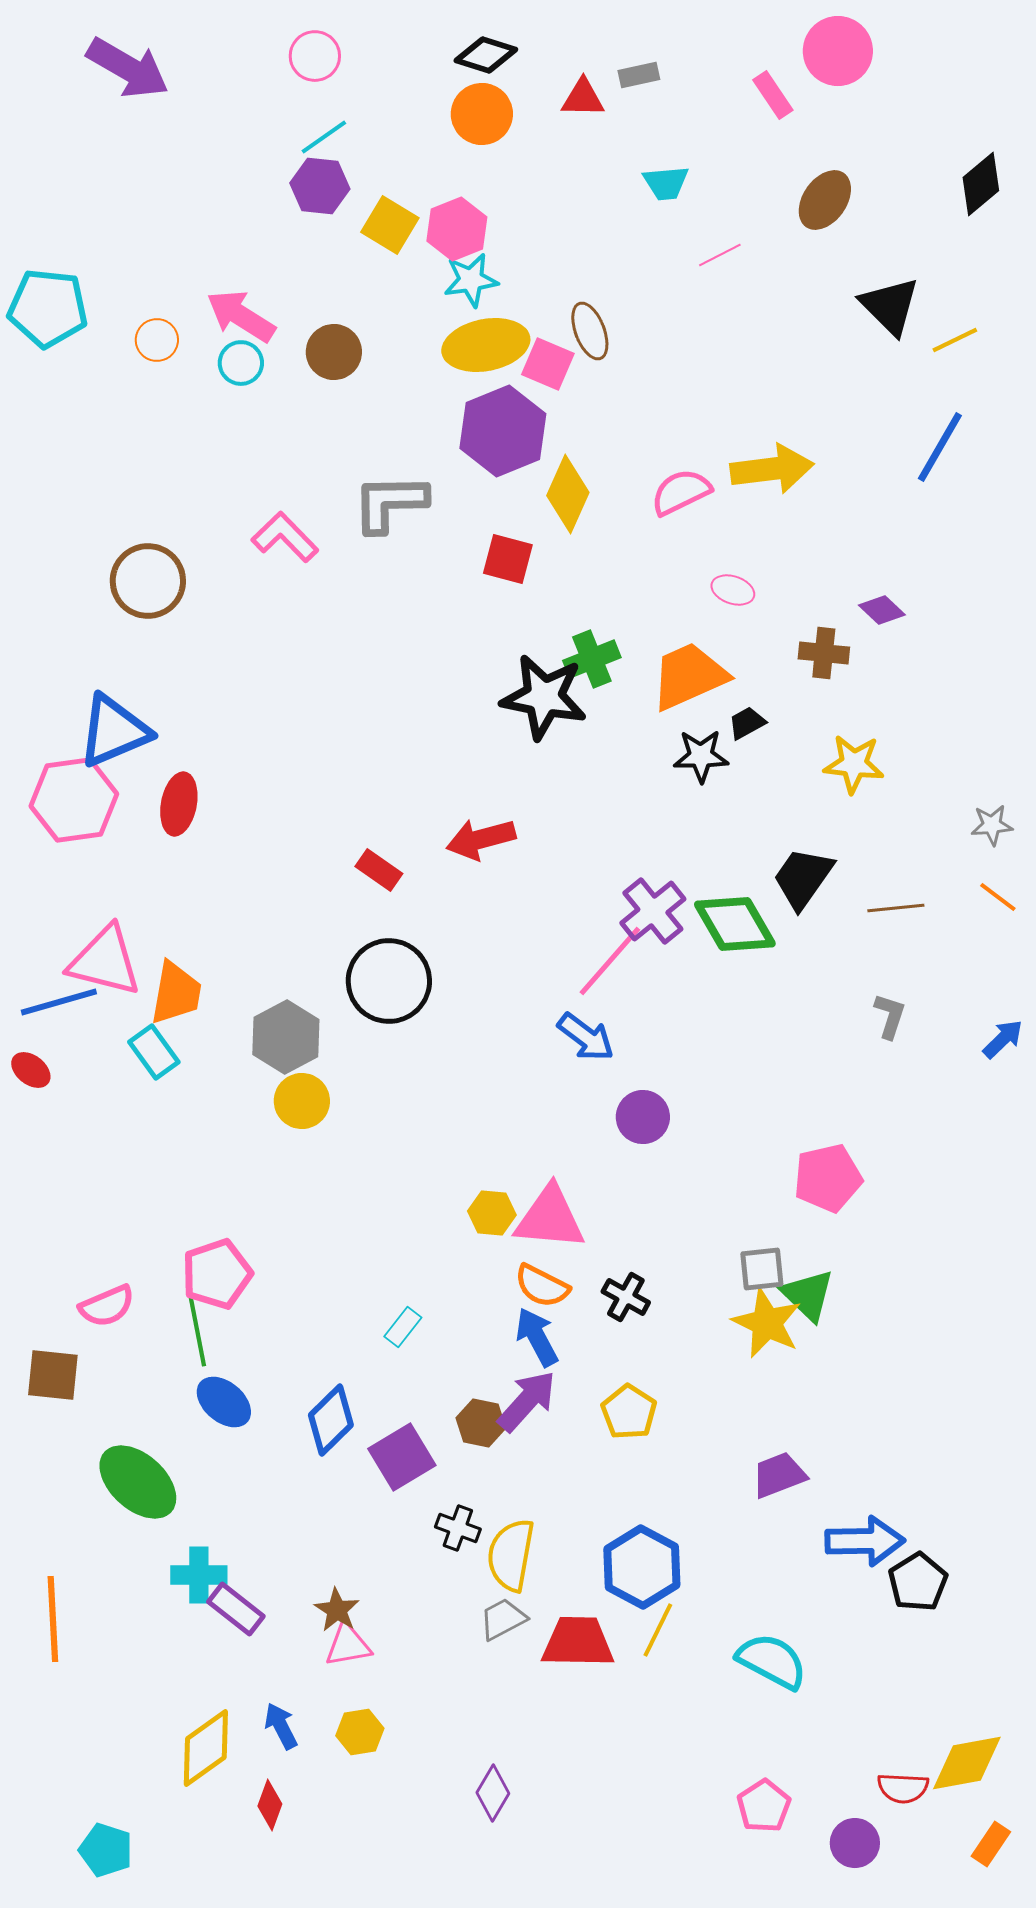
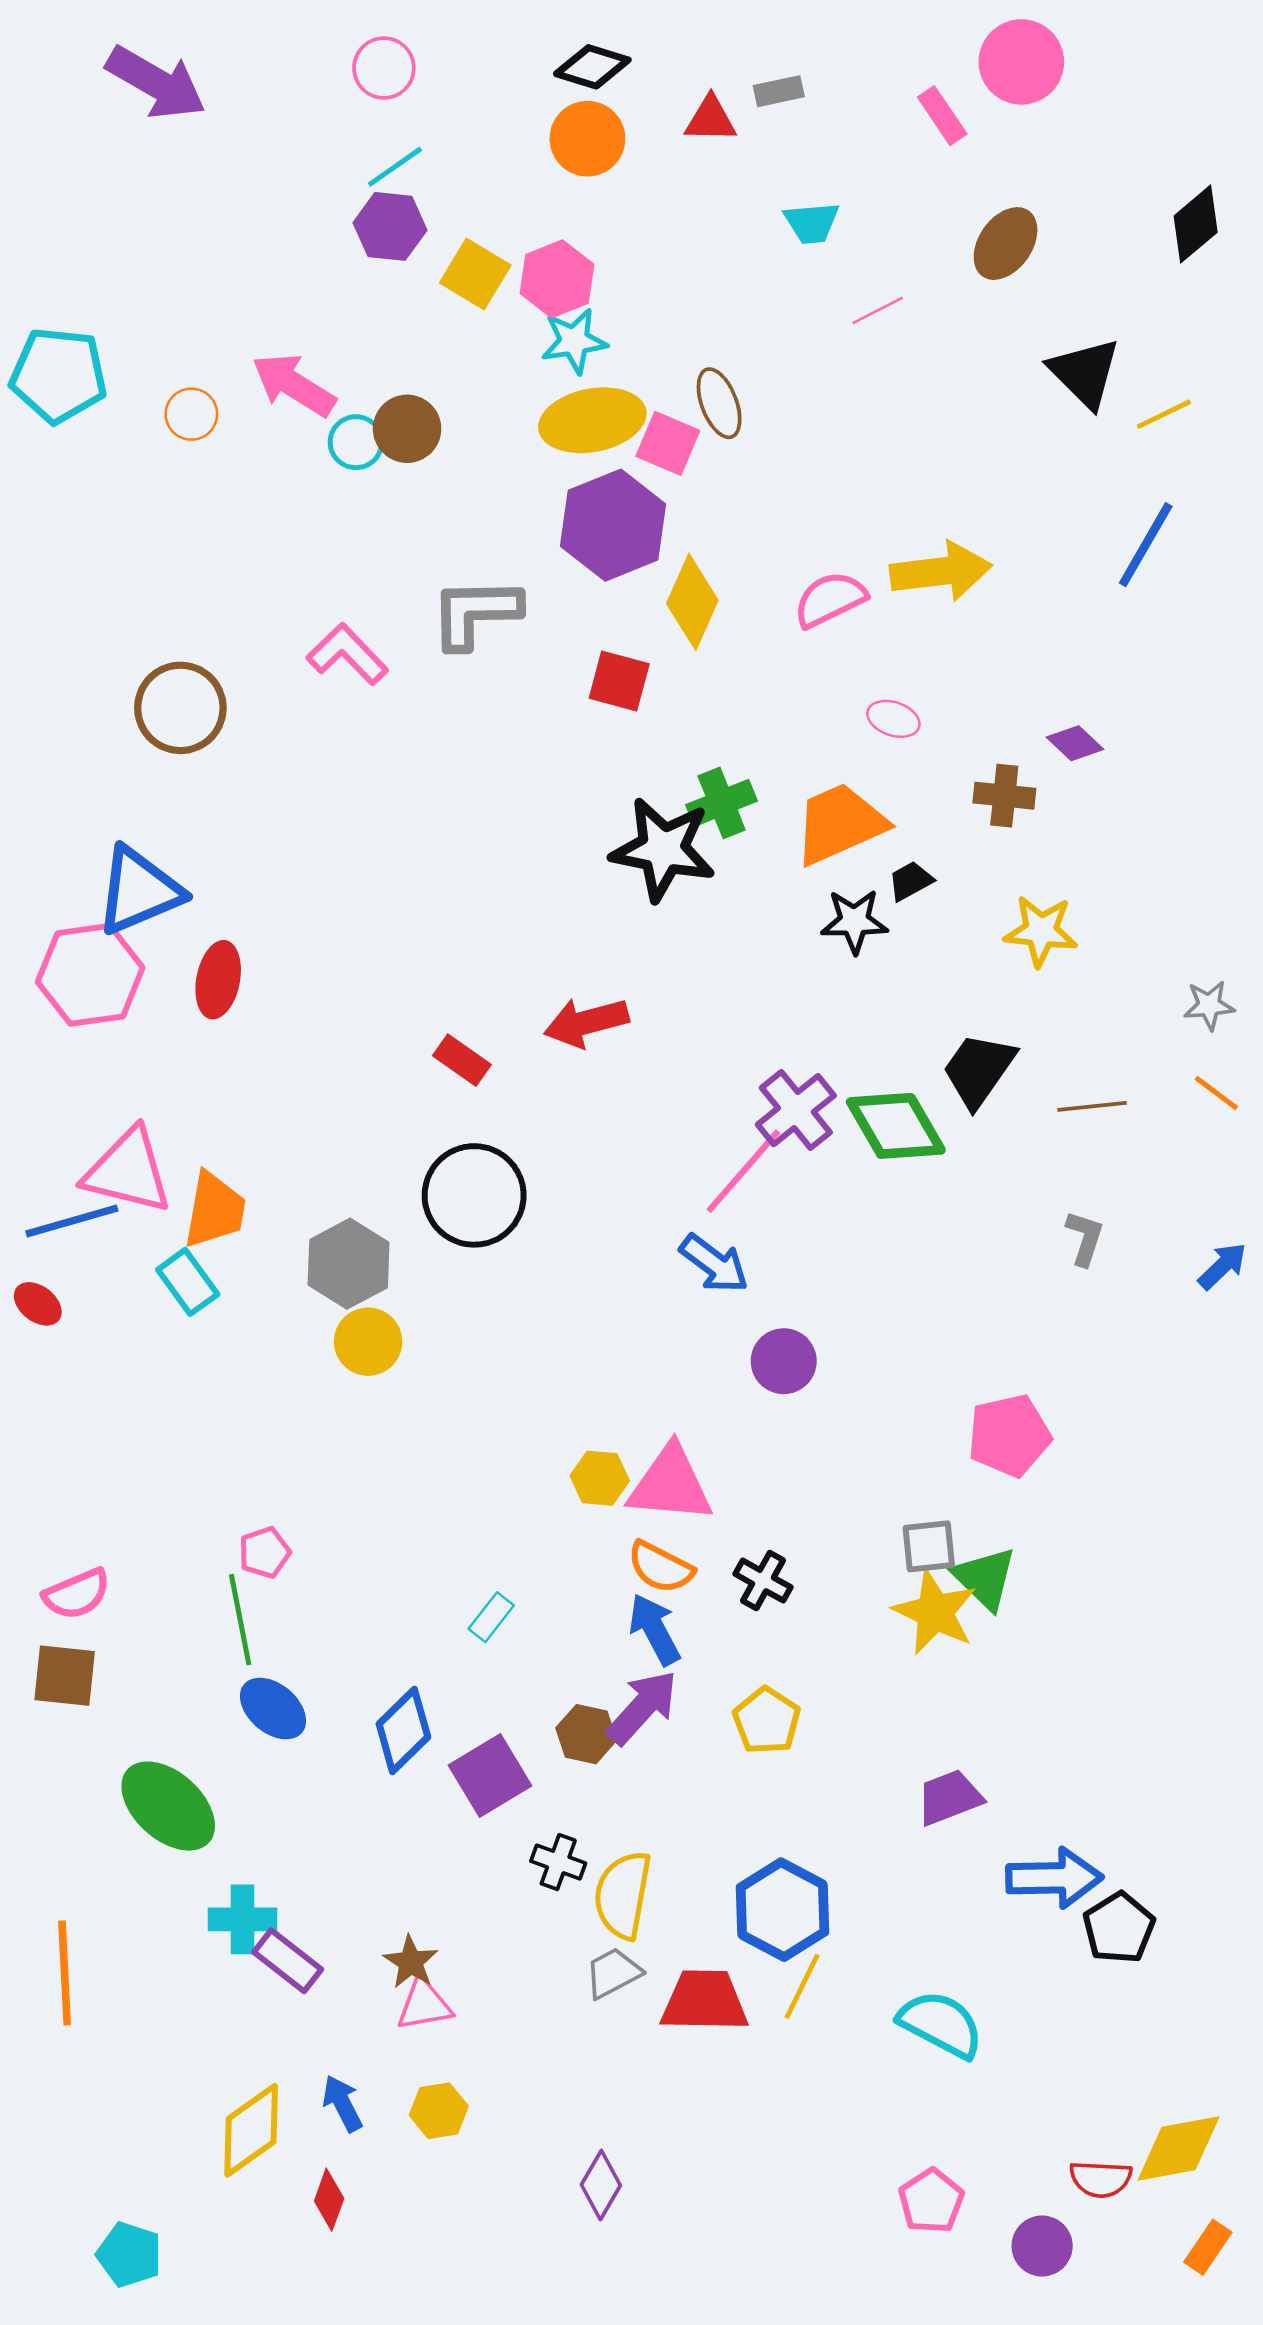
cyan circle: (241, 363) -> (356, 442), moved
pink pentagon: (217, 1274) -> (264, 1553), size x0.6
pink semicircle: (107, 1306) -> (77, 1594), moved

